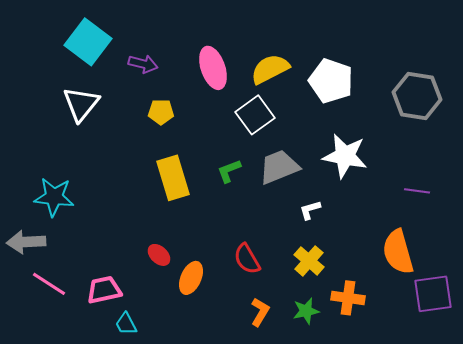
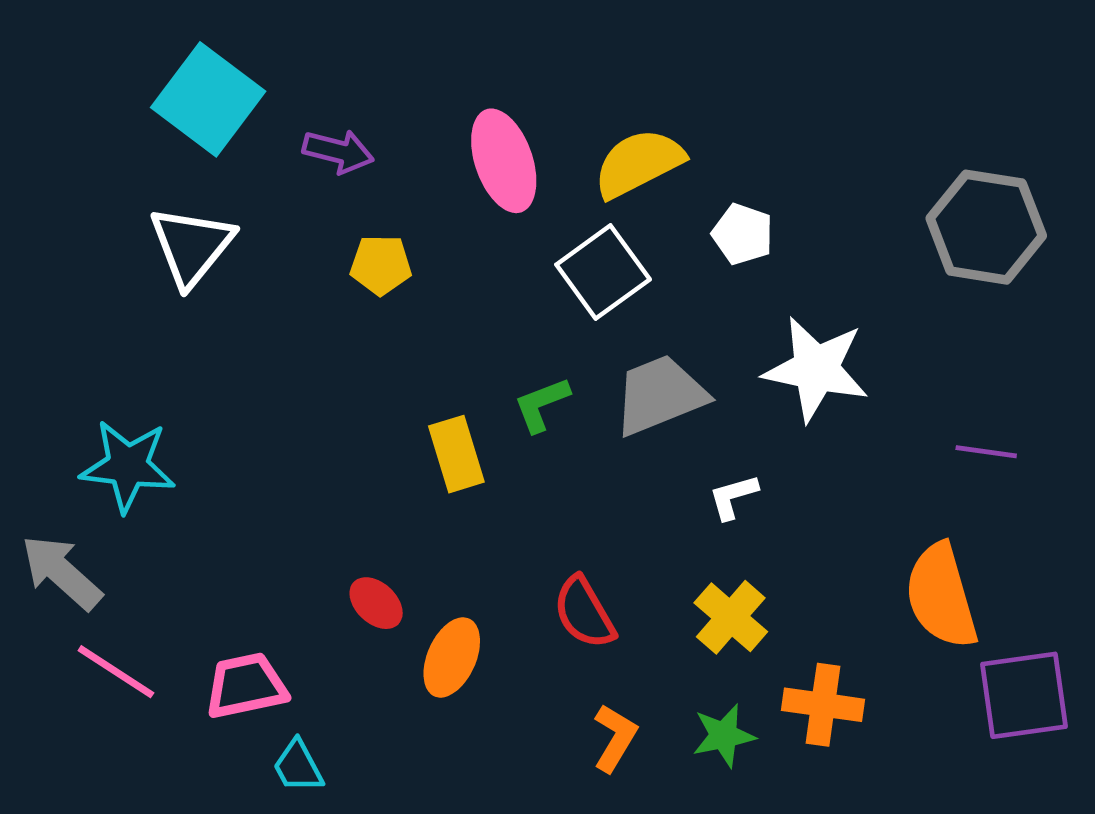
white pentagon: (331, 81) -> (743, 234), moved, size x0.6
yellow rectangle: (173, 178) -> (456, 454), moved, size x0.7
gray arrow: (26, 242) -> (61, 572), turned 45

